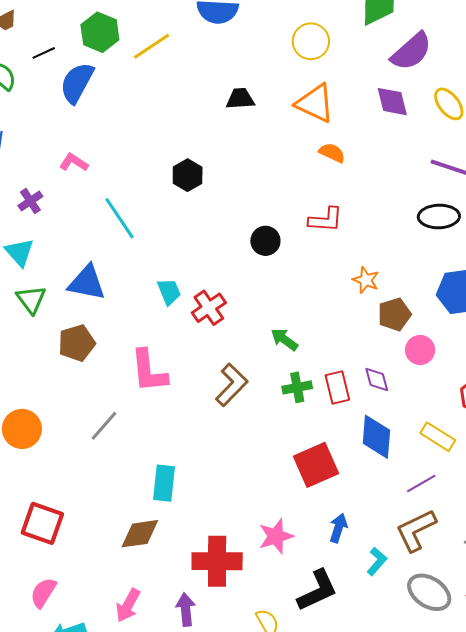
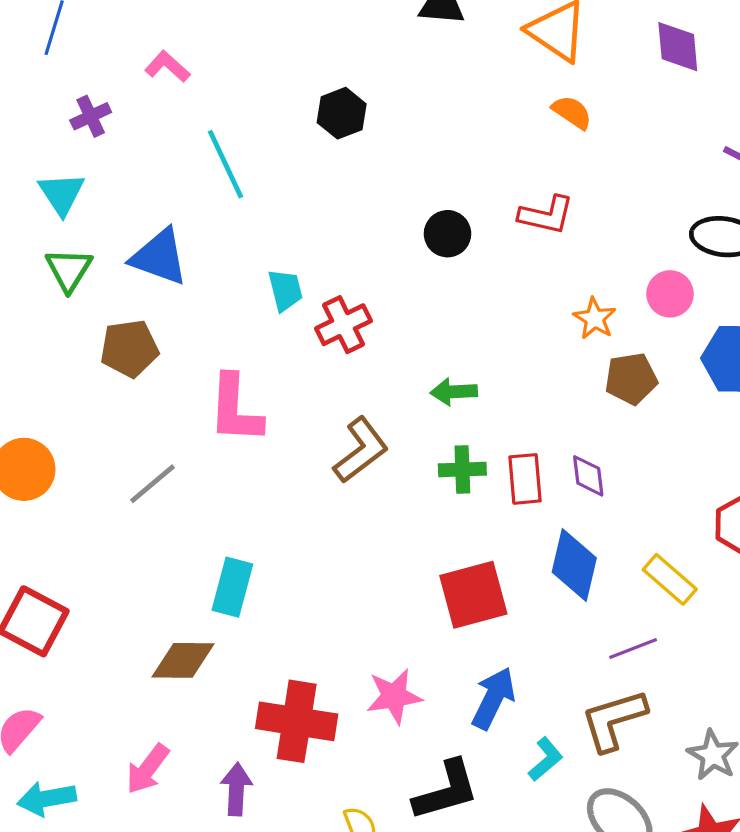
green arrow: (284, 339) -> (454, 392), turned -48
pink circle: (420, 350) -> (670, 294), moved
blue arrow: (338, 528) -> (493, 698), size x1.4

